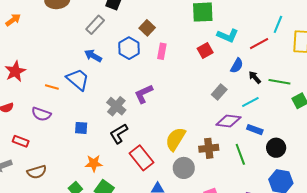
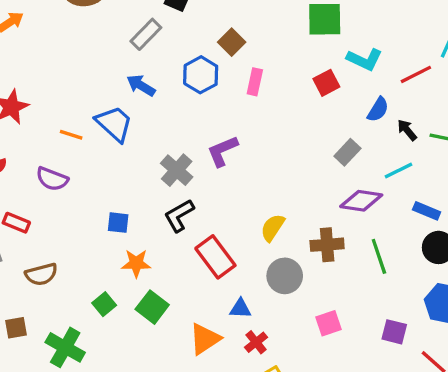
blue square: (81, 128) -> (118, 223), moved
blue rectangle: (255, 130) -> (427, 211), moved
yellow semicircle: (175, 139) -> (273, 228), size x0.7

